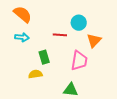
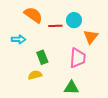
orange semicircle: (23, 14) -> (33, 15), moved
red line: (60, 35) -> (55, 26), moved

